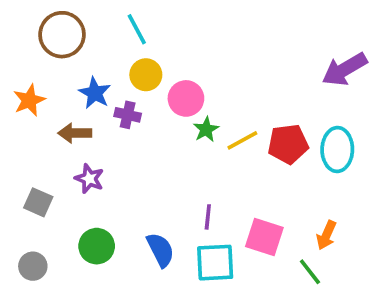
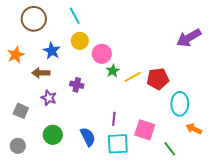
purple cross: (128, 115) -> (77, 85), moved
cyan ellipse: (337, 149) -> (180, 104), moved
orange arrow: (326, 235) -> (194, 129), moved, turned 91

